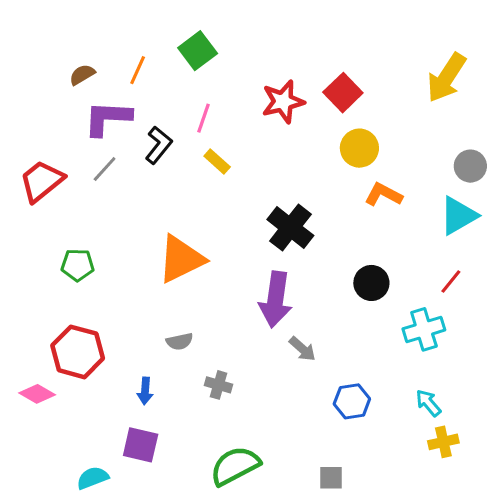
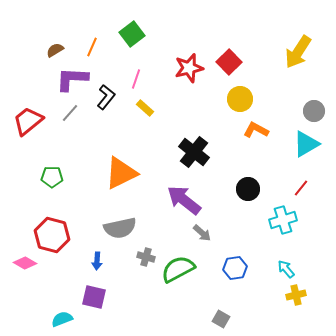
purple arrow: (275, 299) -> (184, 200), turned 120
gray semicircle: (180, 341) -> (120, 228), size x1.8
green semicircle: (235, 466) -> (178, 269), moved
gray square: (331, 478) -> (221, 319), turned 30

